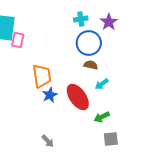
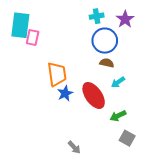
gray square: (111, 139) -> (127, 138), turned 35
gray arrow: (48, 141) -> (74, 147), moved

